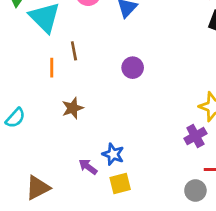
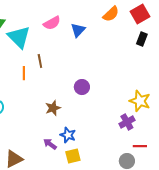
purple circle: (133, 68) -> (82, 87), moved
brown star: (73, 108) -> (53, 108), moved

